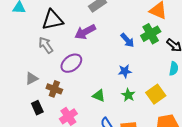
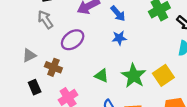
blue arrow: (127, 40) -> (118, 14), moved
blue star: (125, 71) -> (119, 38), moved
green star: (128, 95) -> (134, 76), size x1.6

